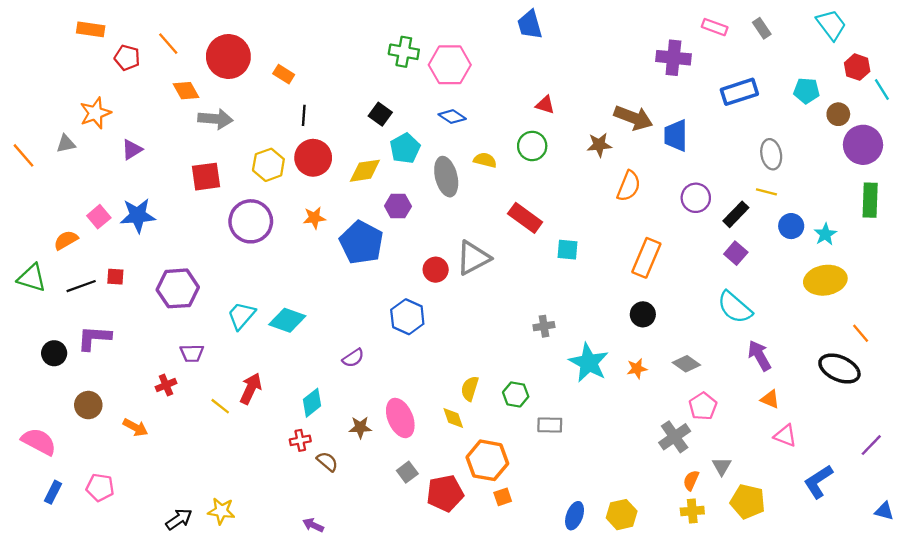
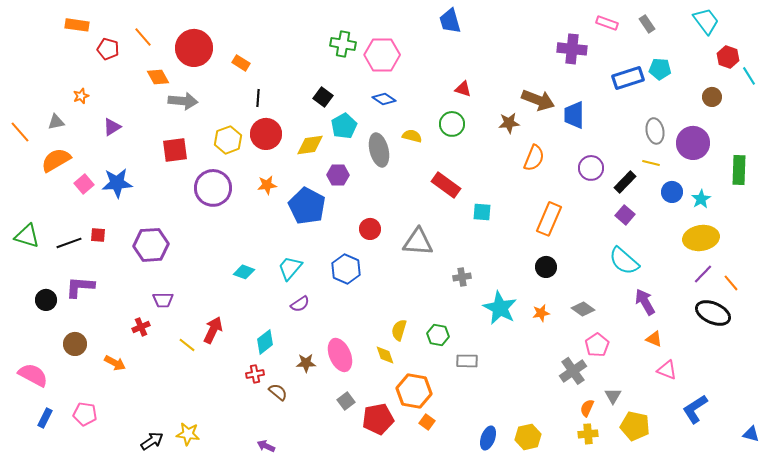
cyan pentagon: (806, 91) -> (660, 69), moved
orange star: (95, 113) -> (81, 96), size x0.6
purple circle: (863, 145) -> (693, 143), moved
orange semicircle: (66, 240) -> (56, 160), moved, size x1.4
gray triangle: (473, 258) -> (418, 242), moved, turned 32
cyan trapezoid: (241, 316) -> (290, 268), moved
cyan diamond: (287, 320) -> (244, 272), size x0.7
purple line: (871, 445) -> (703, 274), moved
orange square: (503, 497) -> (427, 422), turned -35

